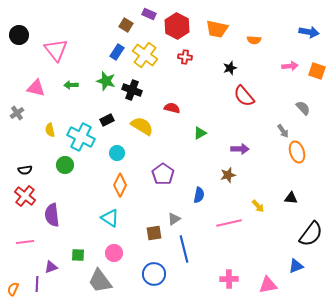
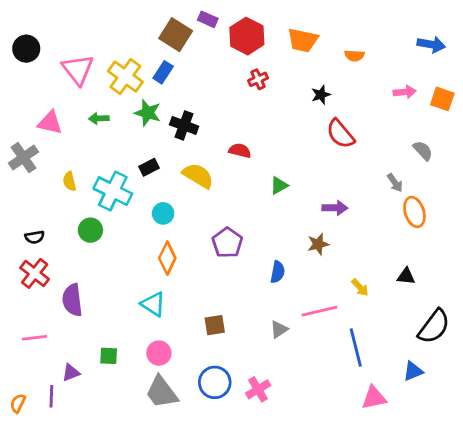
brown square: (126, 25) -> (176, 35), size x1.6
yellow cross: (145, 55) -> (125, 77), moved
red cross: (185, 57) -> (258, 79), turned -32
gray cross: (17, 113) -> (23, 158), size x1.5
gray triangle: (174, 219) -> (279, 329), moved
blue line: (184, 249) -> (356, 347), moved
pink cross: (229, 279) -> (258, 389), moved, turned -30
gray trapezoid: (100, 281) -> (162, 392), moved

